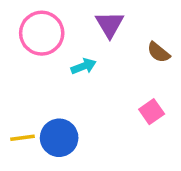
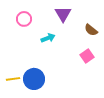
pink circle: (42, 33) -> (24, 19), size x0.6
pink square: (152, 112) -> (87, 56), moved

